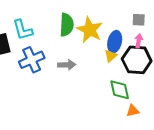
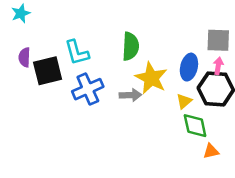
gray square: (139, 20) -> (218, 40), size x1.5
yellow star: (90, 30) -> (151, 78), moved
yellow triangle: (111, 56) -> (184, 101), moved

